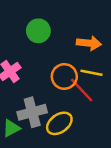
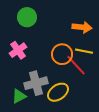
green circle: (38, 31) -> (27, 17), moved

